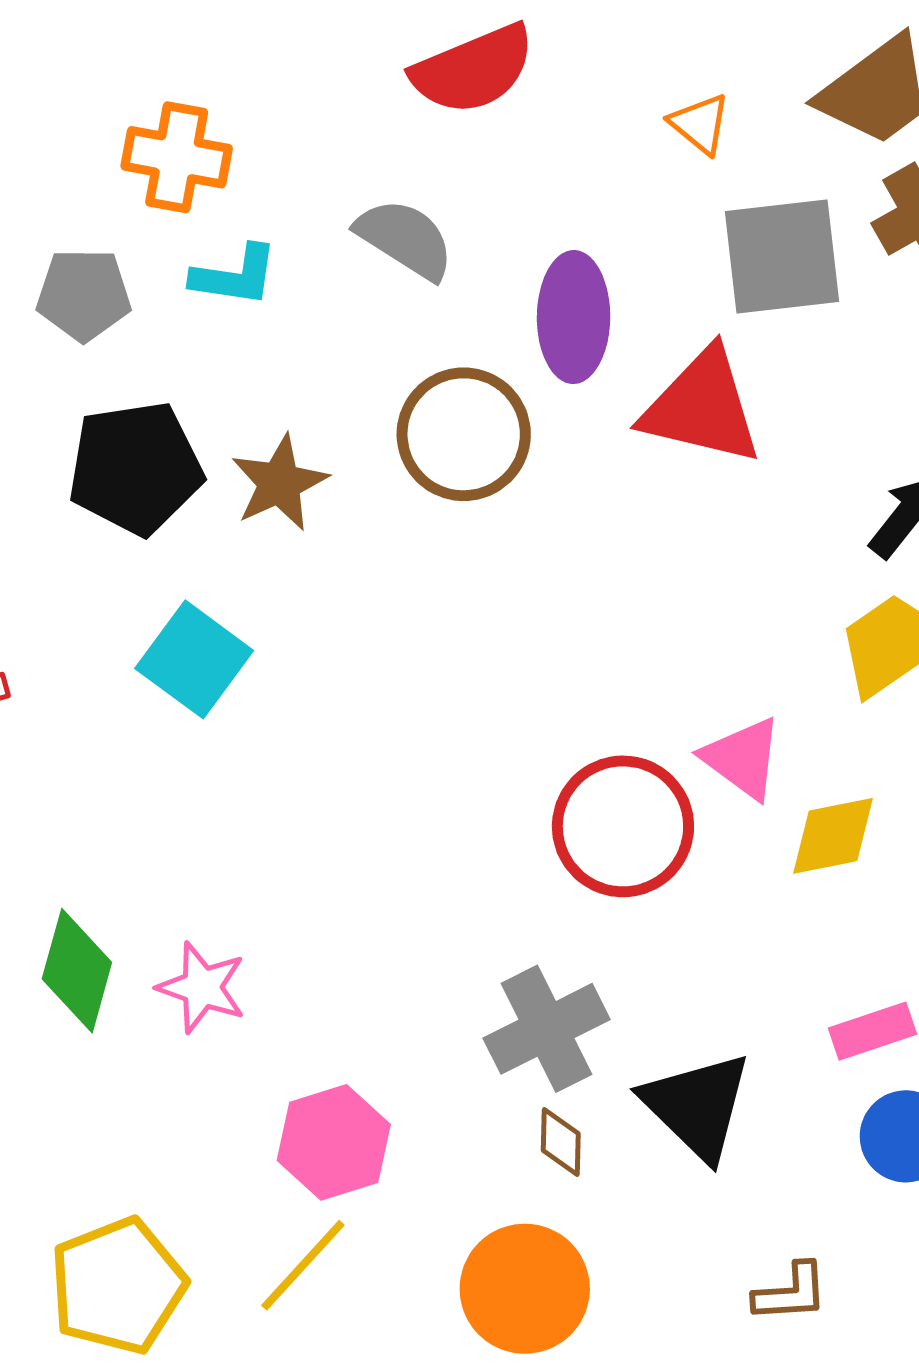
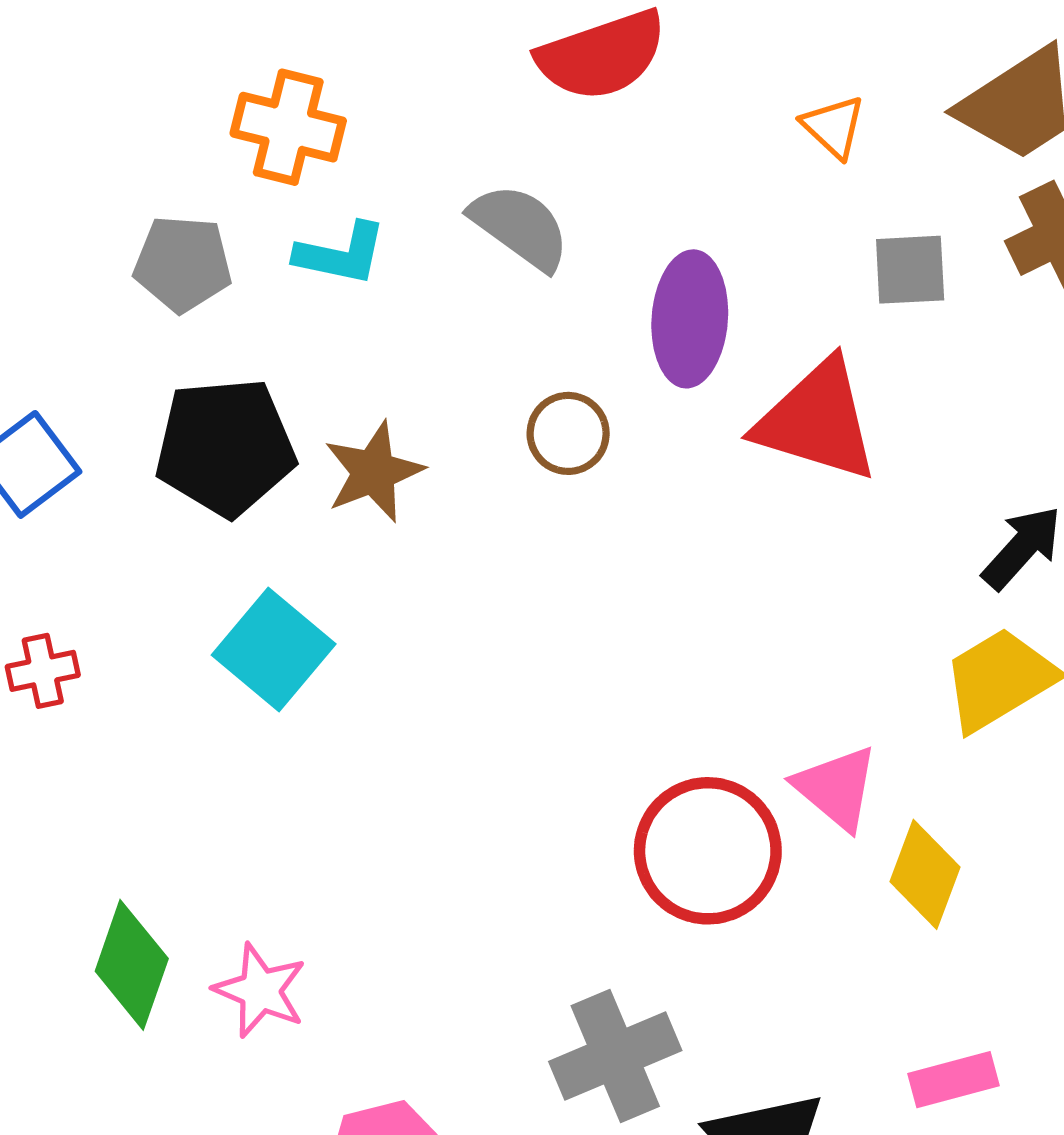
gray square: (782, 256) -> (910, 270), size x0.6
brown circle: (464, 434) -> (568, 433), size x0.6
yellow diamond: (833, 836) -> (925, 874), turned -62

